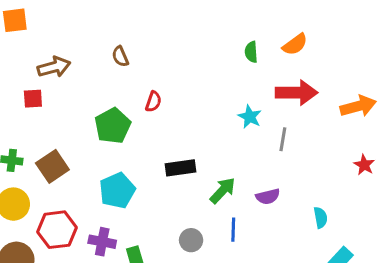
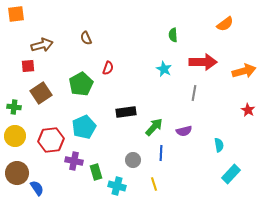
orange semicircle: (295, 44) -> (225, 24), moved
cyan star: (250, 117) -> (164, 69), moved
brown square: (52, 166) -> (41, 93), moved
red hexagon: (57, 230) -> (51, 140), moved

